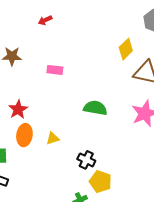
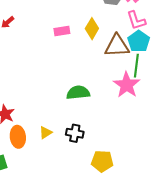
pink rectangle: (55, 70) -> (62, 31), moved
black cross: (86, 160) -> (75, 133), moved

